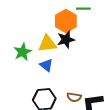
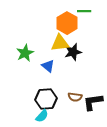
black star: (66, 40) -> (73, 52), moved
yellow triangle: (47, 44) -> (60, 43), moved

